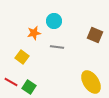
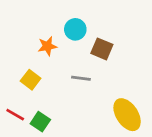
brown square: (95, 35) -> (102, 49), moved
gray line: (57, 47) -> (81, 78), moved

